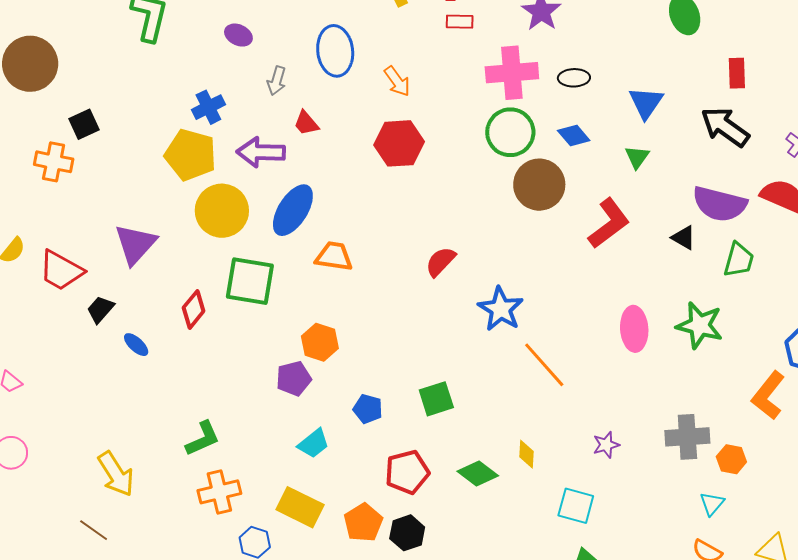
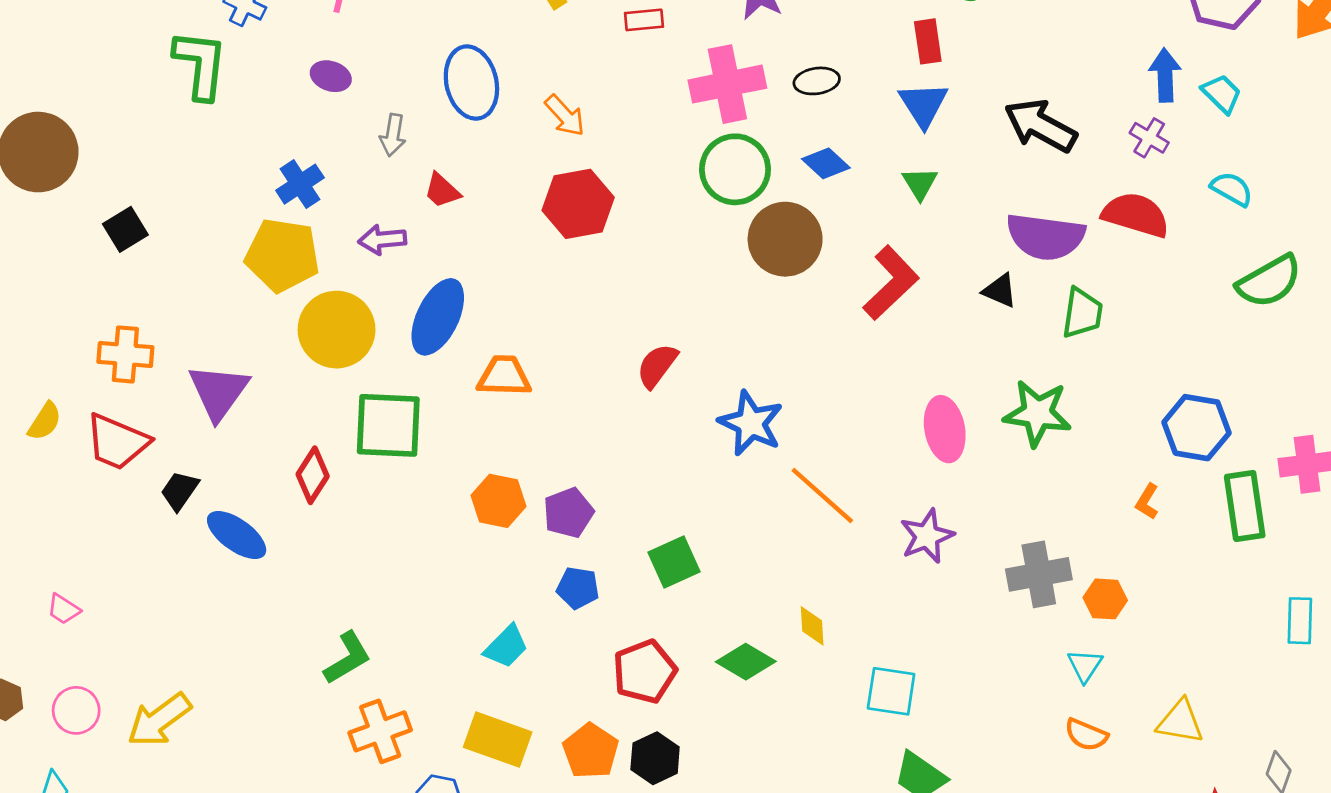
red rectangle: (737, 73) -> (928, 41), moved
purple arrow: (261, 152) -> (382, 240), size x0.7
orange cross: (54, 162) -> (125, 354), moved
blue ellipse: (136, 345) -> (237, 535), size x1.6
purple pentagon: (294, 378) -> (568, 513), moved
orange L-shape: (768, 395) -> (1147, 502), size x0.5
purple star: (606, 445) -> (927, 536), moved, size x1.4
yellow arrow: (116, 474) -> (159, 720), moved, turned 93

